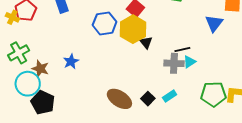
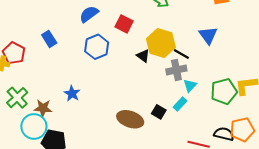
blue triangle: (214, 23) -> (208, 35), moved
yellow hexagon: (133, 29) -> (161, 43), moved
black line: (182, 50) -> (181, 54), turned 56
cyan triangle: (189, 62) -> (190, 86), moved

